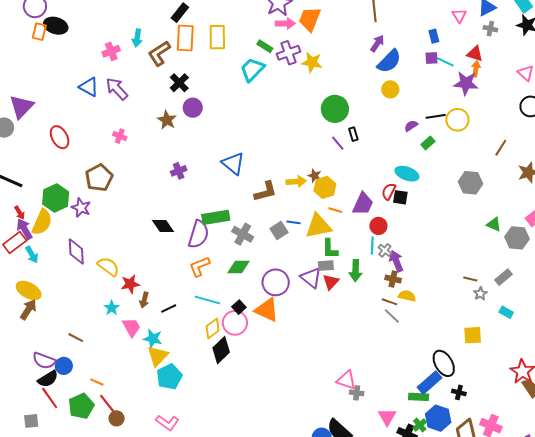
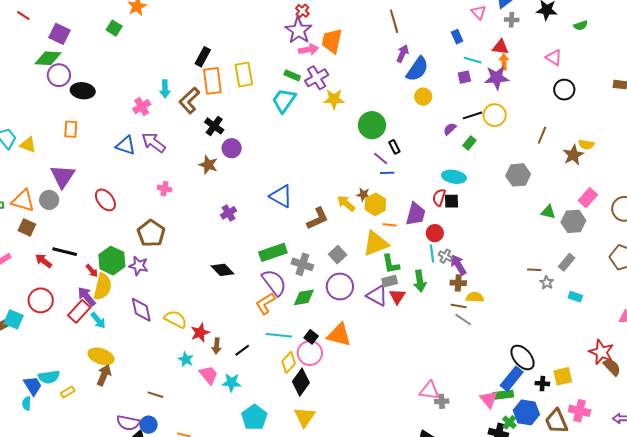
orange rectangle: (39, 32) -> (71, 129), moved
purple square: (431, 58) -> (464, 77), moved
yellow star: (312, 62) -> (334, 99), moved
yellow arrow: (296, 182) -> (346, 203), turned -126
red arrow: (20, 213) -> (92, 271), moved
blue line: (294, 222) -> (387, 173), moved
purple semicircle: (199, 234) -> (274, 282), moved, turned -44
purple circle: (276, 282) -> (340, 286), moved
yellow square: (473, 335) -> (563, 376), moved
yellow triangle: (158, 356) -> (305, 417), moved
pink triangle: (387, 417) -> (489, 399), moved

